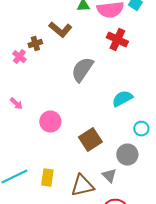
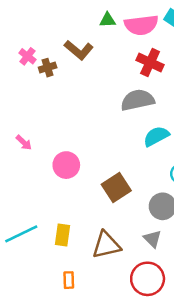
pink cross: (19, 57) -> (28, 56), moved
gray semicircle: (82, 70) -> (138, 100), moved, turned 44
gray triangle: (109, 176) -> (153, 239), moved

